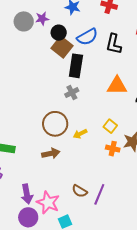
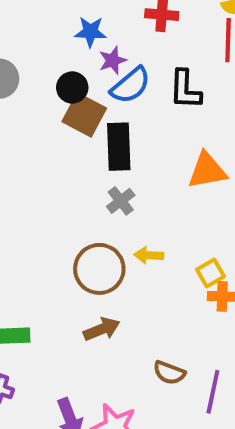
purple star: (42, 19) -> (113, 60), moved
yellow square: (110, 126) -> (210, 273), moved, turned 32
yellow arrow: (80, 134) -> (149, 255), moved, turned 40
brown semicircle: (80, 191) -> (169, 373), moved

